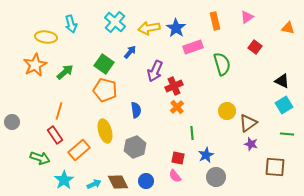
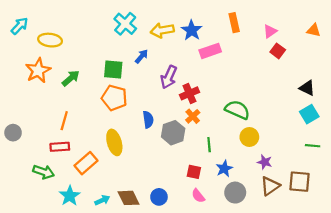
pink triangle: (247, 17) -> (270, 31), moved
cyan arrow: (71, 24) -> (20, 26), moved, turned -120
green square: (104, 64) -> (113, 69), turned -30
green semicircle: (222, 64) -> (237, 110), moved, turned -50
yellow circle: (227, 111) -> (249, 137), moved
brown triangle: (248, 123) -> (270, 186), moved
red rectangle: (55, 135) -> (60, 147), turned -60
purple star: (251, 144) -> (265, 162), moved
gray hexagon: (135, 147) -> (173, 133), moved
pink semicircle: (175, 176) -> (198, 196), moved

